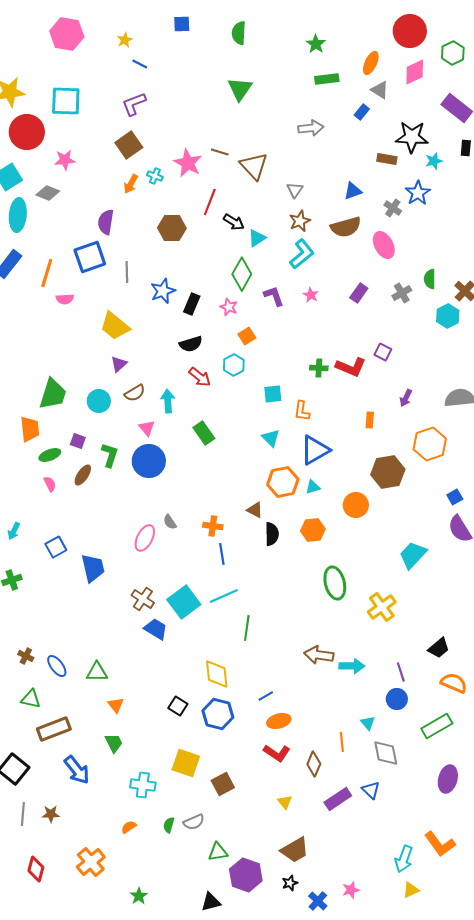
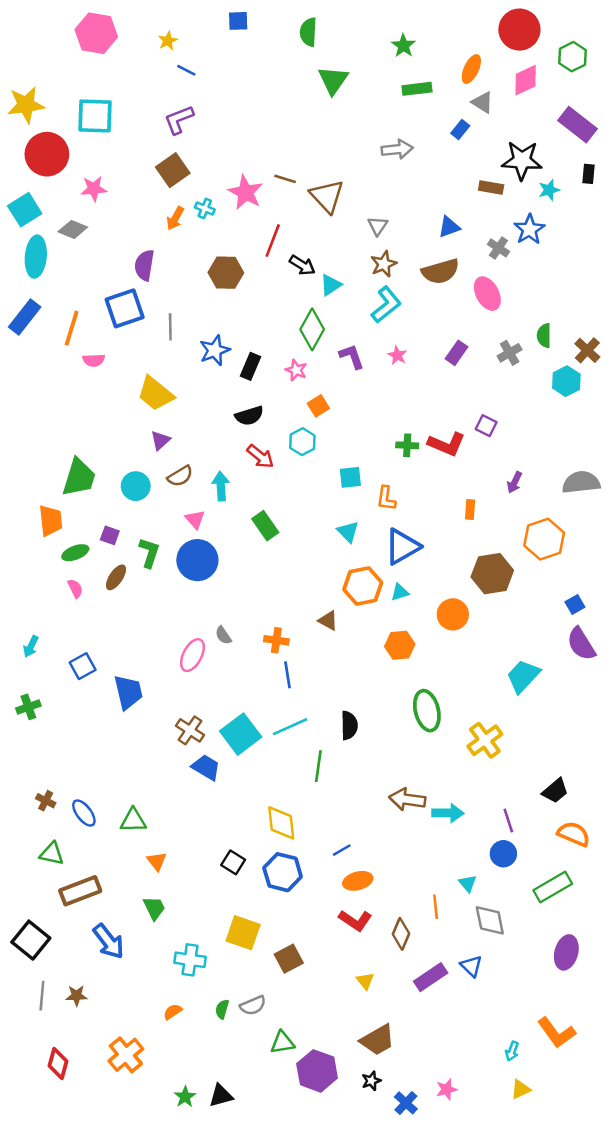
green triangle: (240, 89) -> (333, 80), moved
black semicircle: (272, 534) -> (349, 725), moved
cyan arrow: (404, 859) -> (512, 1051), size x0.6
black triangle: (211, 902) -> (221, 1096), moved

